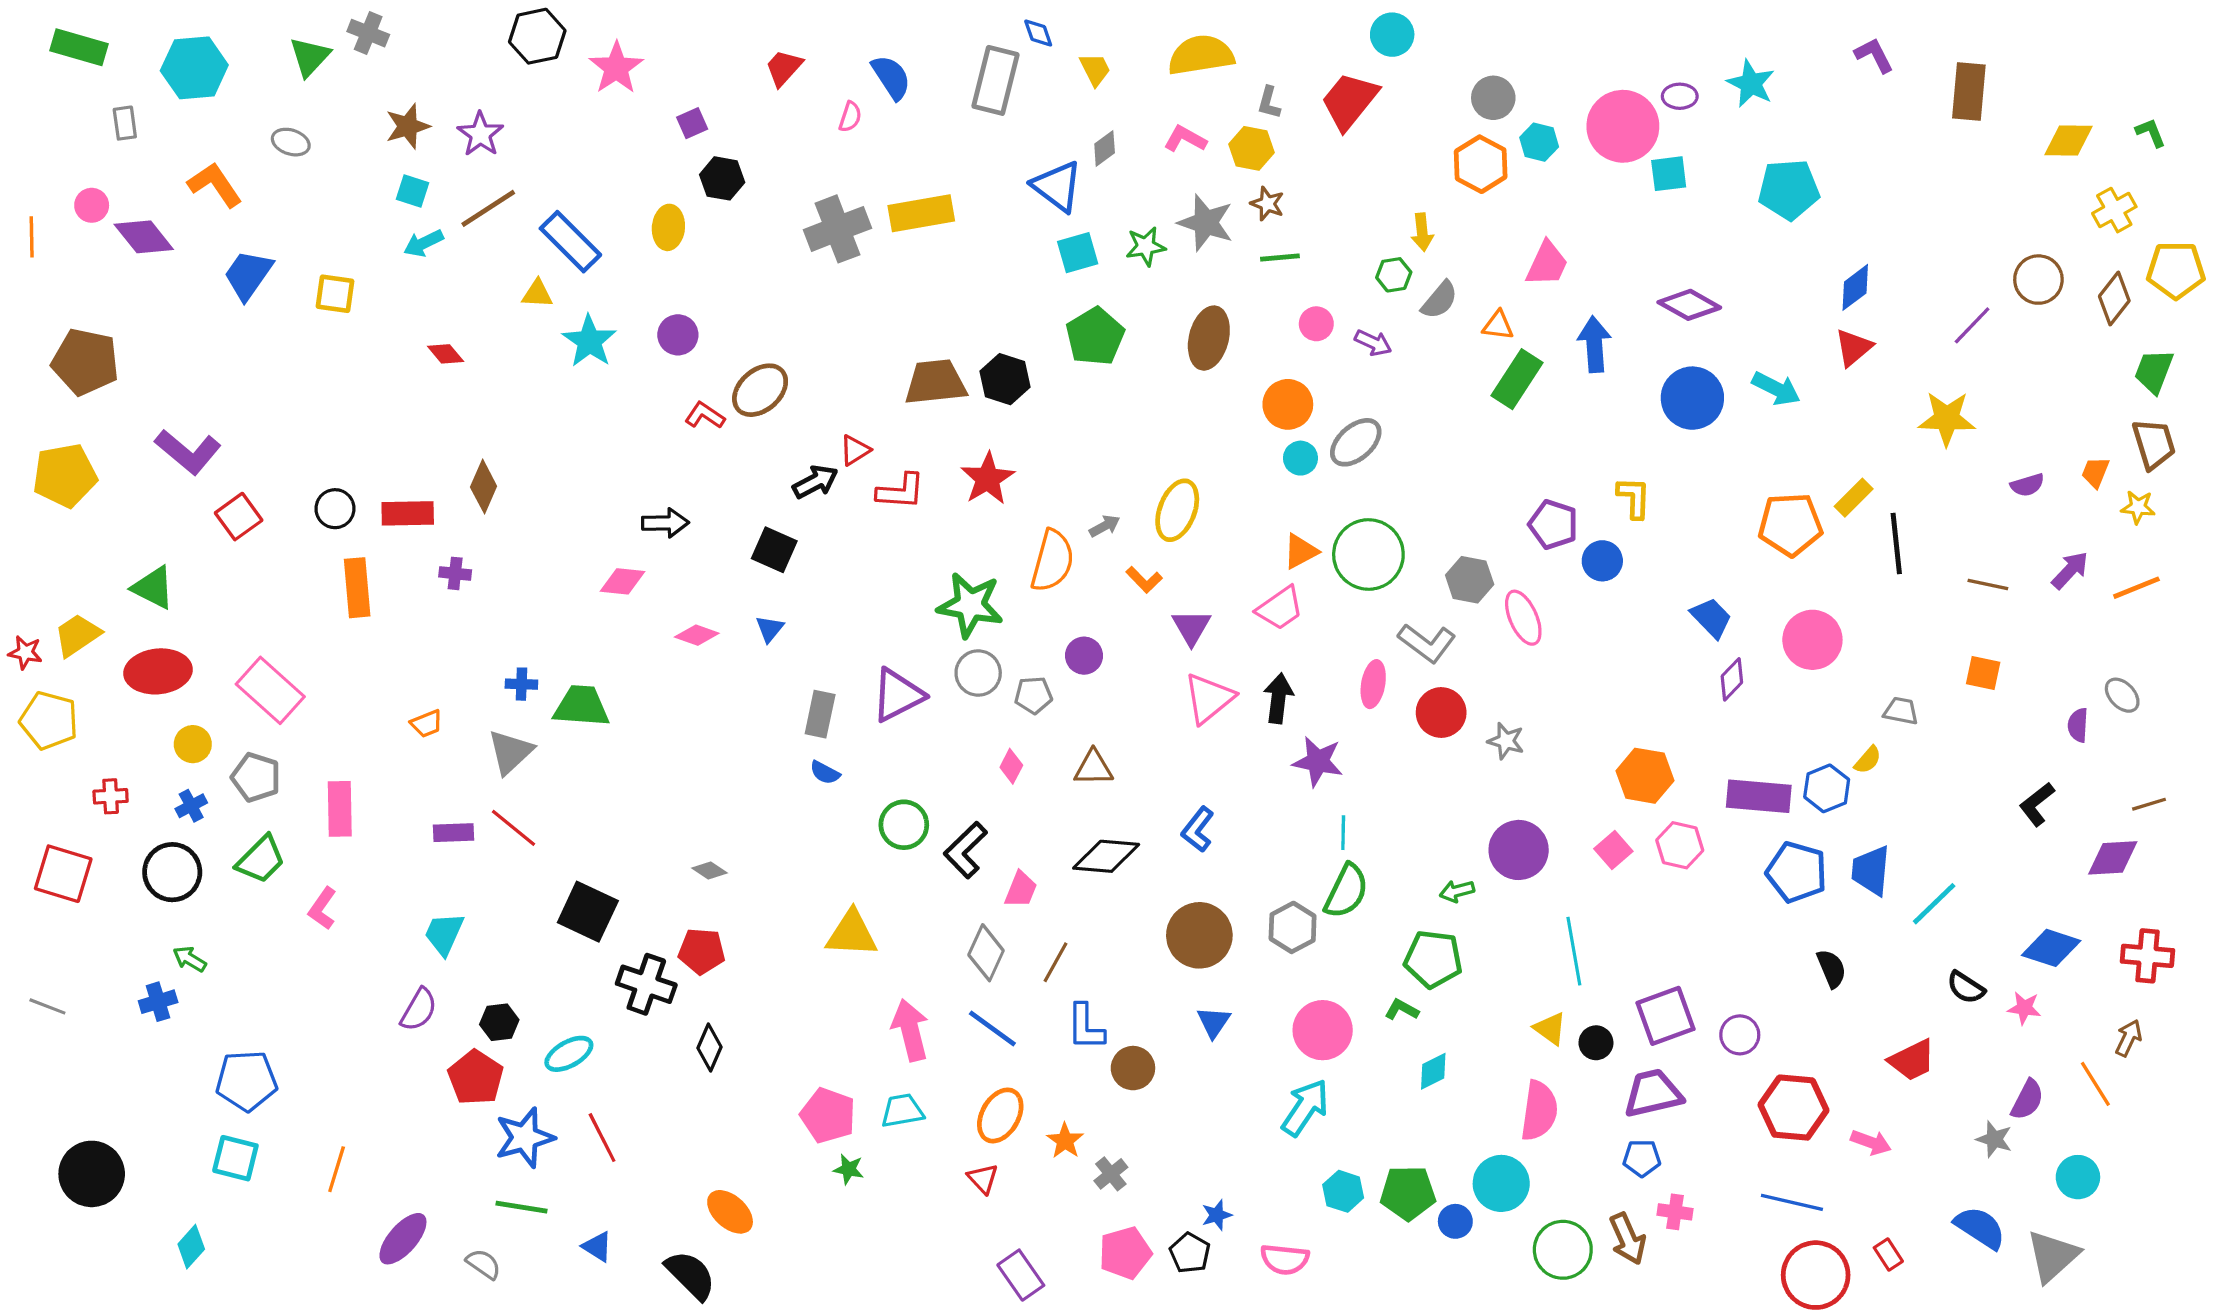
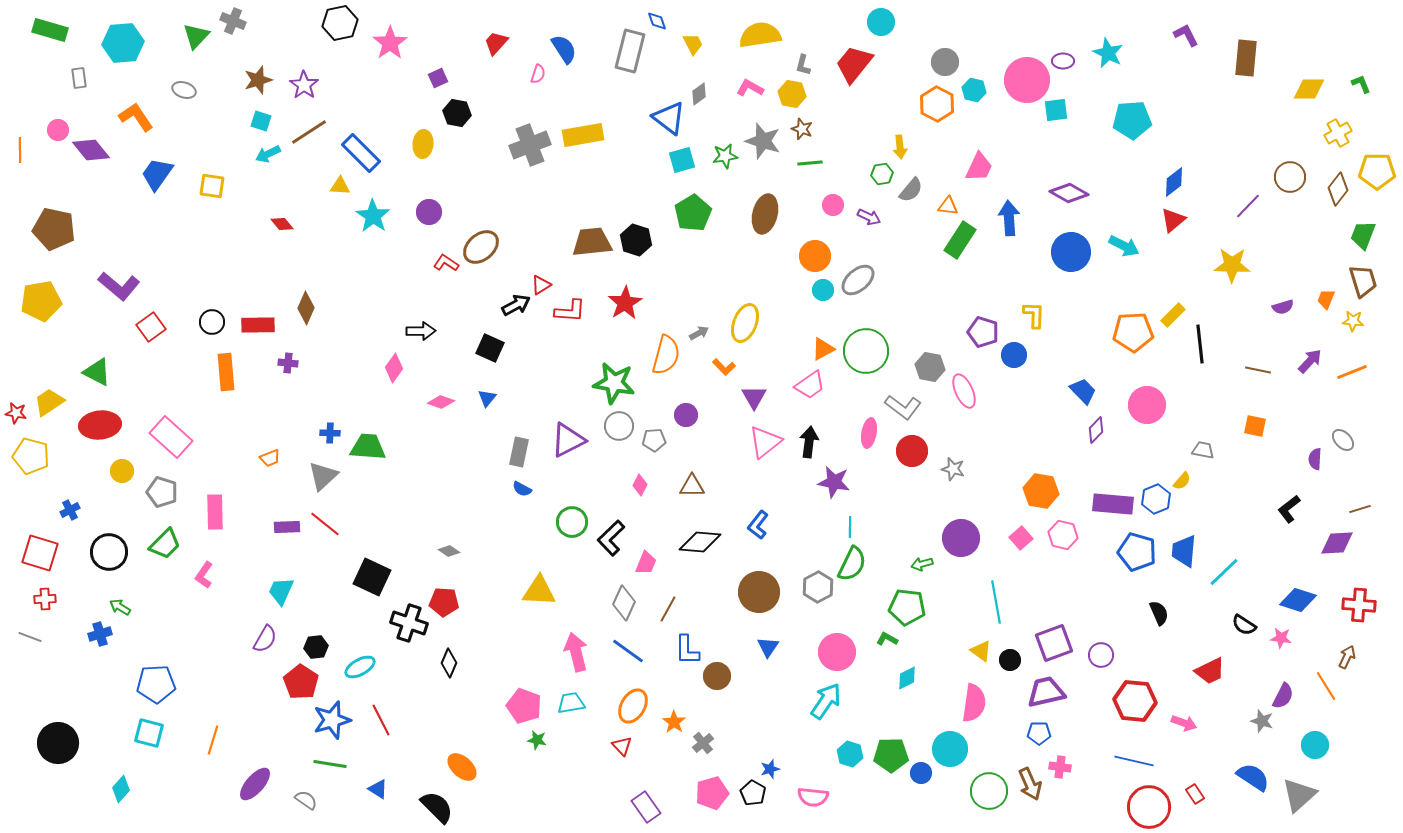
pink diamond: (623, 581) -> (394, 368), turned -60
red cross: (111, 796) -> (45, 599), moved
blue cross: (191, 806) -> (70, 510), moved

